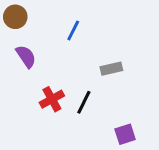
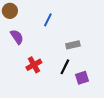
black line: (84, 102) -> (65, 67), moved
purple square: (125, 134) -> (82, 78), moved

